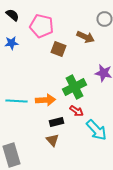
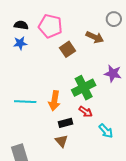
black semicircle: (12, 15) -> (21, 25), moved, turned -32
brown square: (58, 49) -> (67, 49), turned 35
orange arrow: (46, 100) -> (54, 101), turned 102
cyan arrow: (96, 130) -> (106, 131), size x0.7

